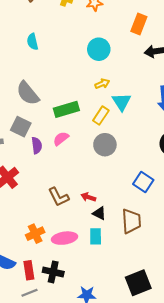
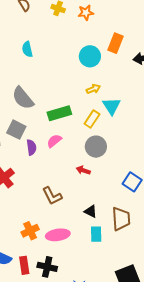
orange rectangle: (139, 24) -> (116, 43), moved
red arrow: (88, 197) -> (83, 170), moved
cyan rectangle: (96, 236) -> (96, 234), moved

